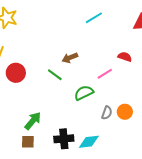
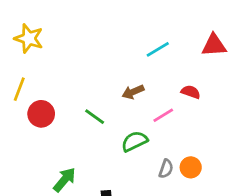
cyan line: (94, 18) -> (158, 49), moved
brown arrow: (70, 58) -> (133, 92), moved

